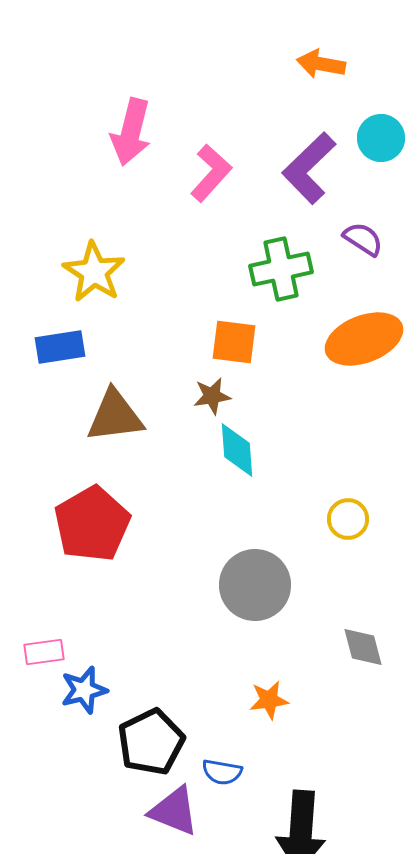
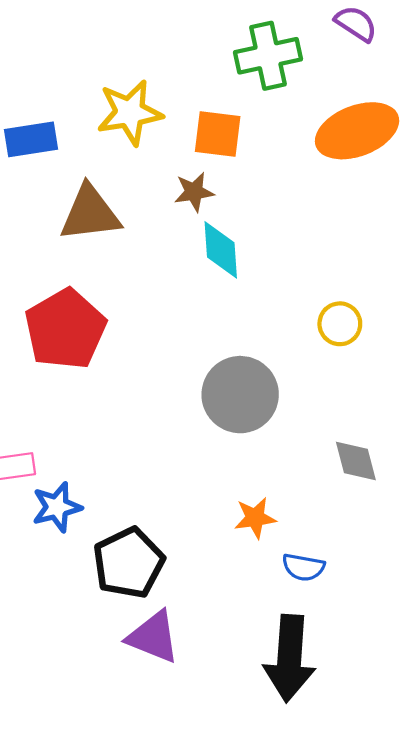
yellow star: (94, 272) -> (130, 113), moved, turned 30
blue semicircle: (222, 772) -> (303, 567), moved

